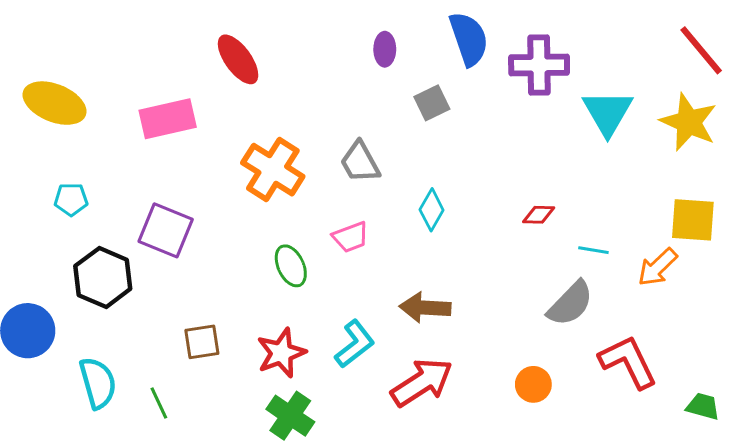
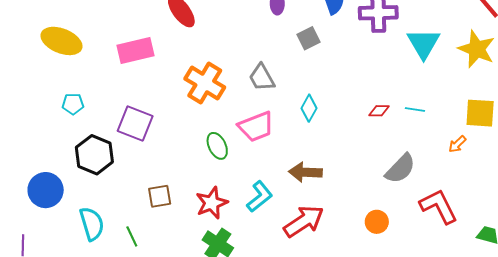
pink trapezoid: (350, 237) -> (256, 127), size x1.5
cyan line: (593, 250) -> (415, 110), moved
orange arrow: (658, 267) -> (457, 144), size x0.7

